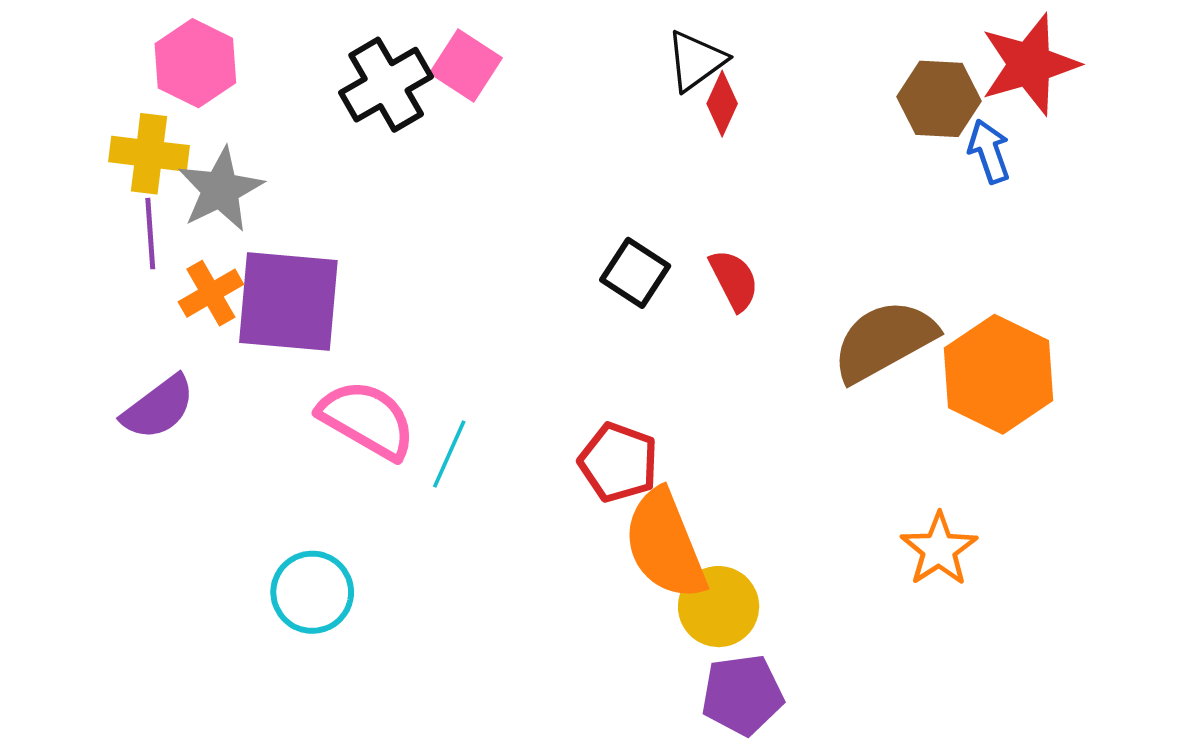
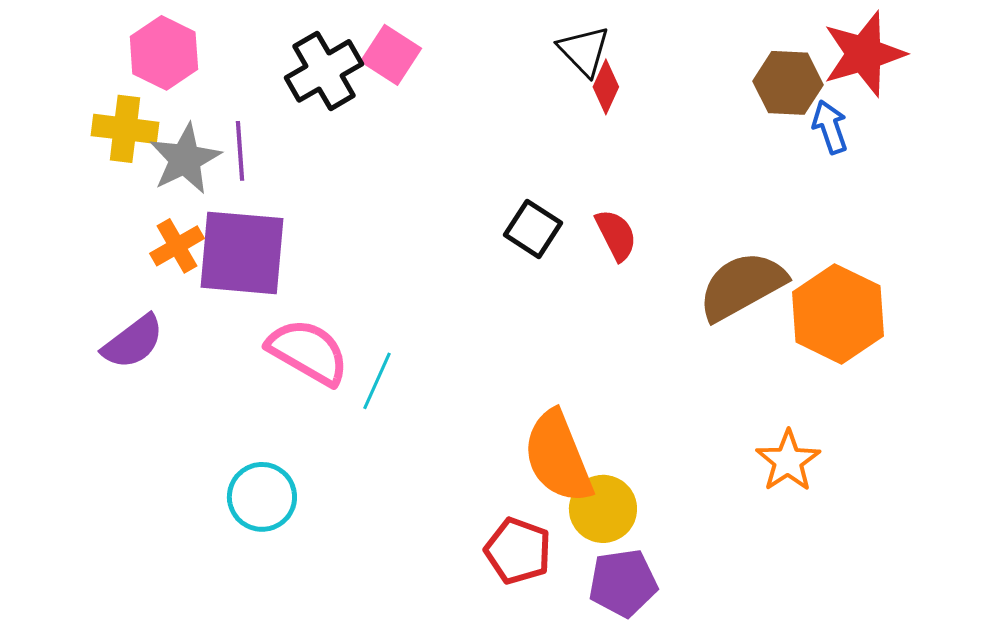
black triangle: (696, 61) -> (584, 51), turned -38
purple line: (150, 234) -> (240, 151), moved
red pentagon: (618, 462) -> (518, 551), moved

